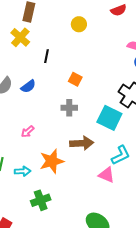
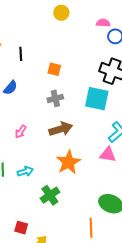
yellow circle: (79, 24) -> (61, 13), moved
brown arrow: (82, 143) -> (61, 129), moved
orange star: (52, 161) -> (68, 162), moved

